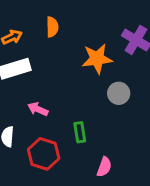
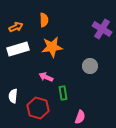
orange star: (97, 59) -> (52, 47), moved
pink arrow: (38, 109) -> (46, 77), moved

